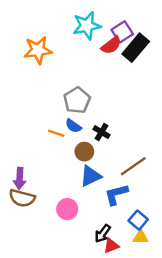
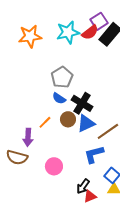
cyan star: (87, 26) -> (68, 32), moved
black cross: (101, 132) -> (82, 103), size x1.5
orange line: (56, 133) -> (45, 122), moved, turned -64
blue triangle: (90, 176) -> (86, 123), moved
purple arrow: (20, 179) -> (28, 137), moved

